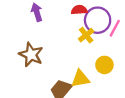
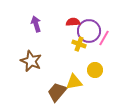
yellow cross: (86, 35) -> (79, 44), turned -32

